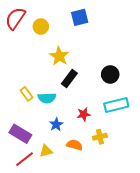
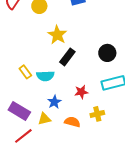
yellow triangle: (46, 151) -> (44, 119), moved

